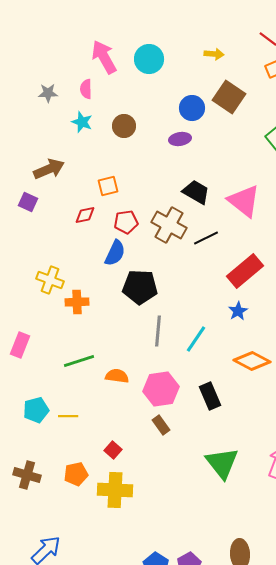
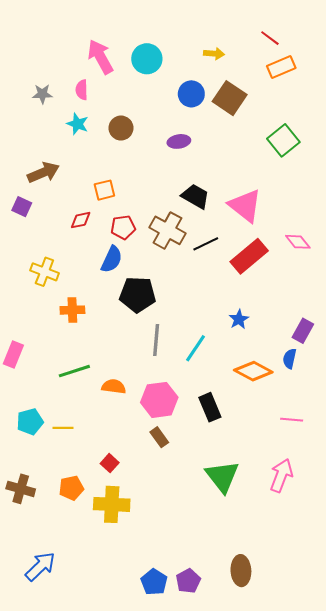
blue circle: (192, 108) -> (191, 94), moved
red rectangle: (245, 271) -> (249, 256), moved
yellow cross: (50, 280) -> (44, 272), moved

